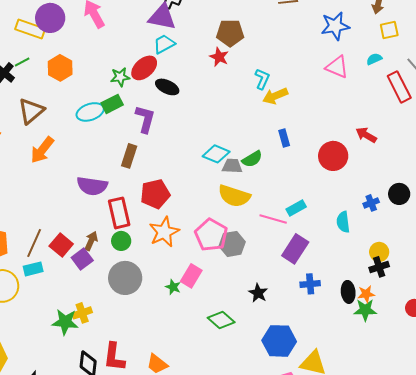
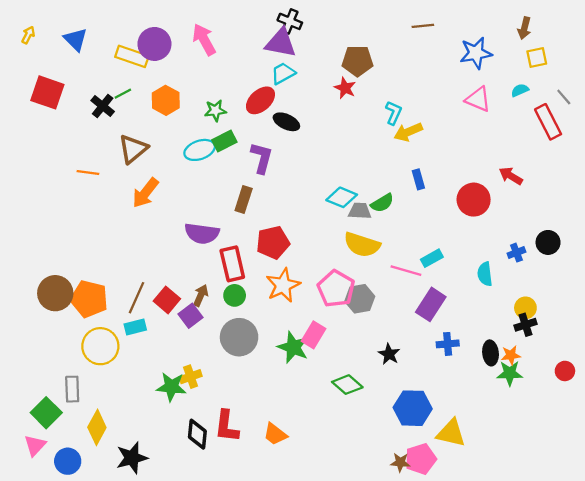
green star: (120, 77) -> (215, 111), moved
green star: (173, 287) -> (293, 347), size x1.8

